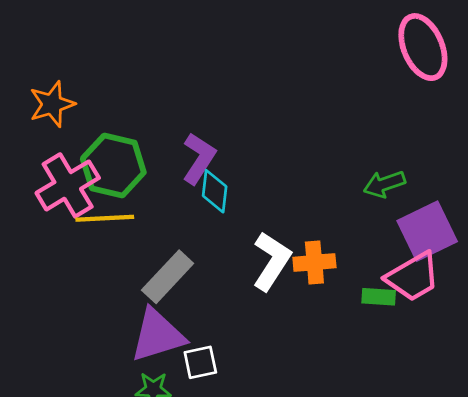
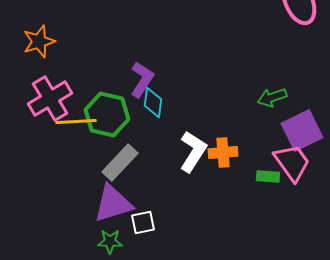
green hexagon: (113, 165) -> (107, 114), moved
pink trapezoid: (413, 277) -> (292, 162), turned -96

